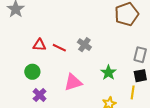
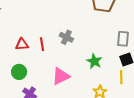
red line: (59, 48) -> (42, 44), turned 64

